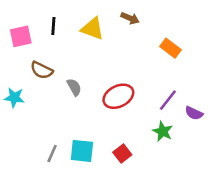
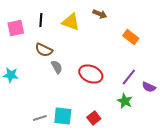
brown semicircle: (42, 70) -> (44, 50), moved
red ellipse: (118, 96) -> (91, 74), turned 50
gray line: (52, 154) -> (40, 118), turned 48

